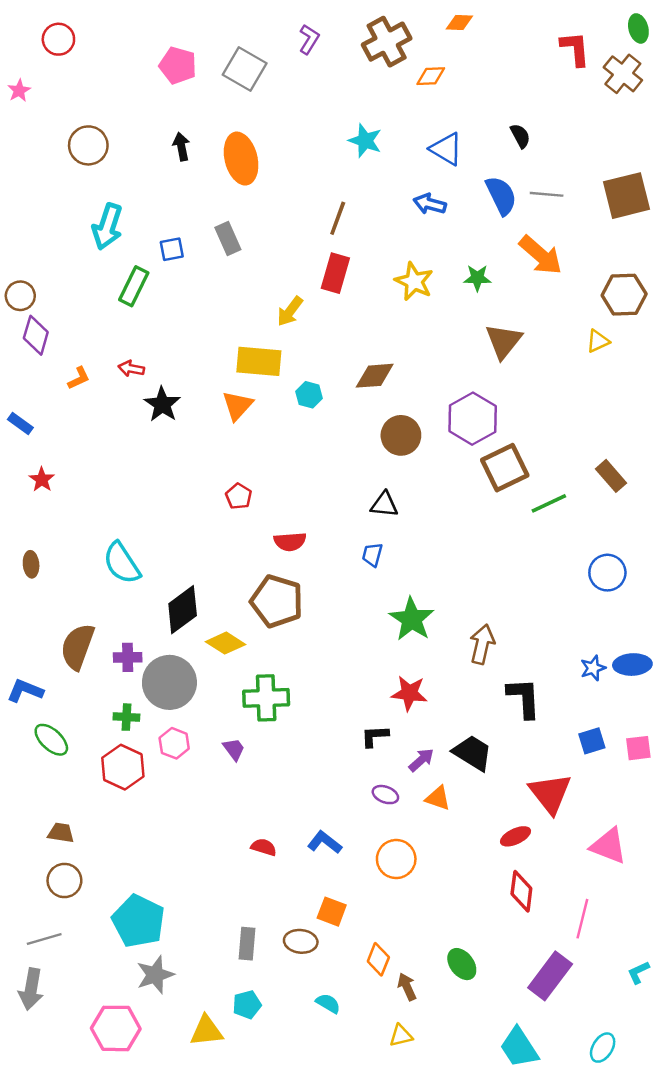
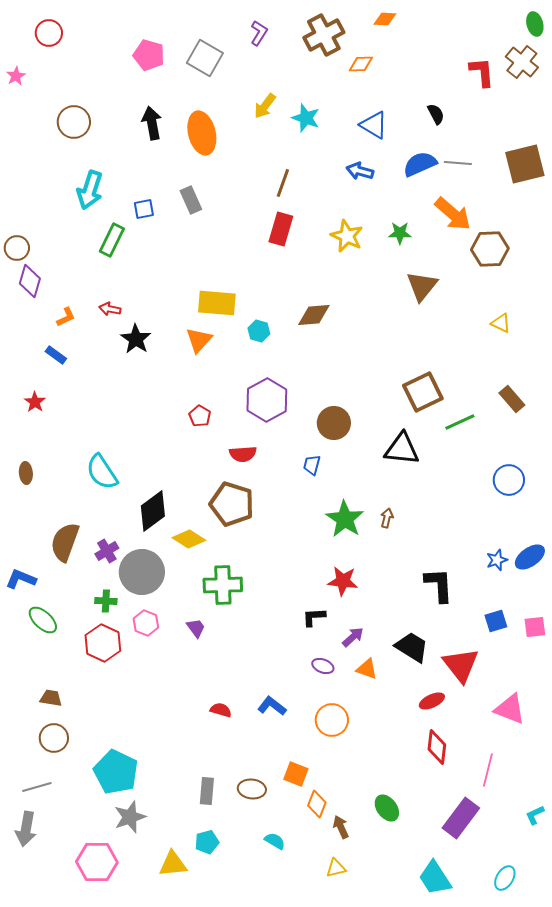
red L-shape: (575, 49) -> (482, 72), moved
black arrow: (181, 147) -> (152, 123), size x1.4
blue semicircle: (501, 196) -> (420, 164), turned -88
brown hexagon: (624, 295) -> (490, 249), moved
yellow arrow: (290, 311) -> (265, 106), moved
yellow triangle: (598, 341) -> (501, 323), moved, turned 50
purple hexagon: (473, 419) -> (267, 400), moved
blue rectangle: (20, 423) -> (56, 355), moved
brown circle: (401, 435) -> (334, 423), moved
black triangle: (384, 505) -> (402, 449), moved, size x1.5
brown arrow: (482, 644) -> (387, 518), moved, size x0.6
purple cross: (128, 657) -> (107, 551), turned -30
blue ellipse: (632, 665) -> (530, 557), turned -32
black trapezoid: (473, 753) -> (412, 647), moved
orange square: (332, 912) -> (296, 774), moved

